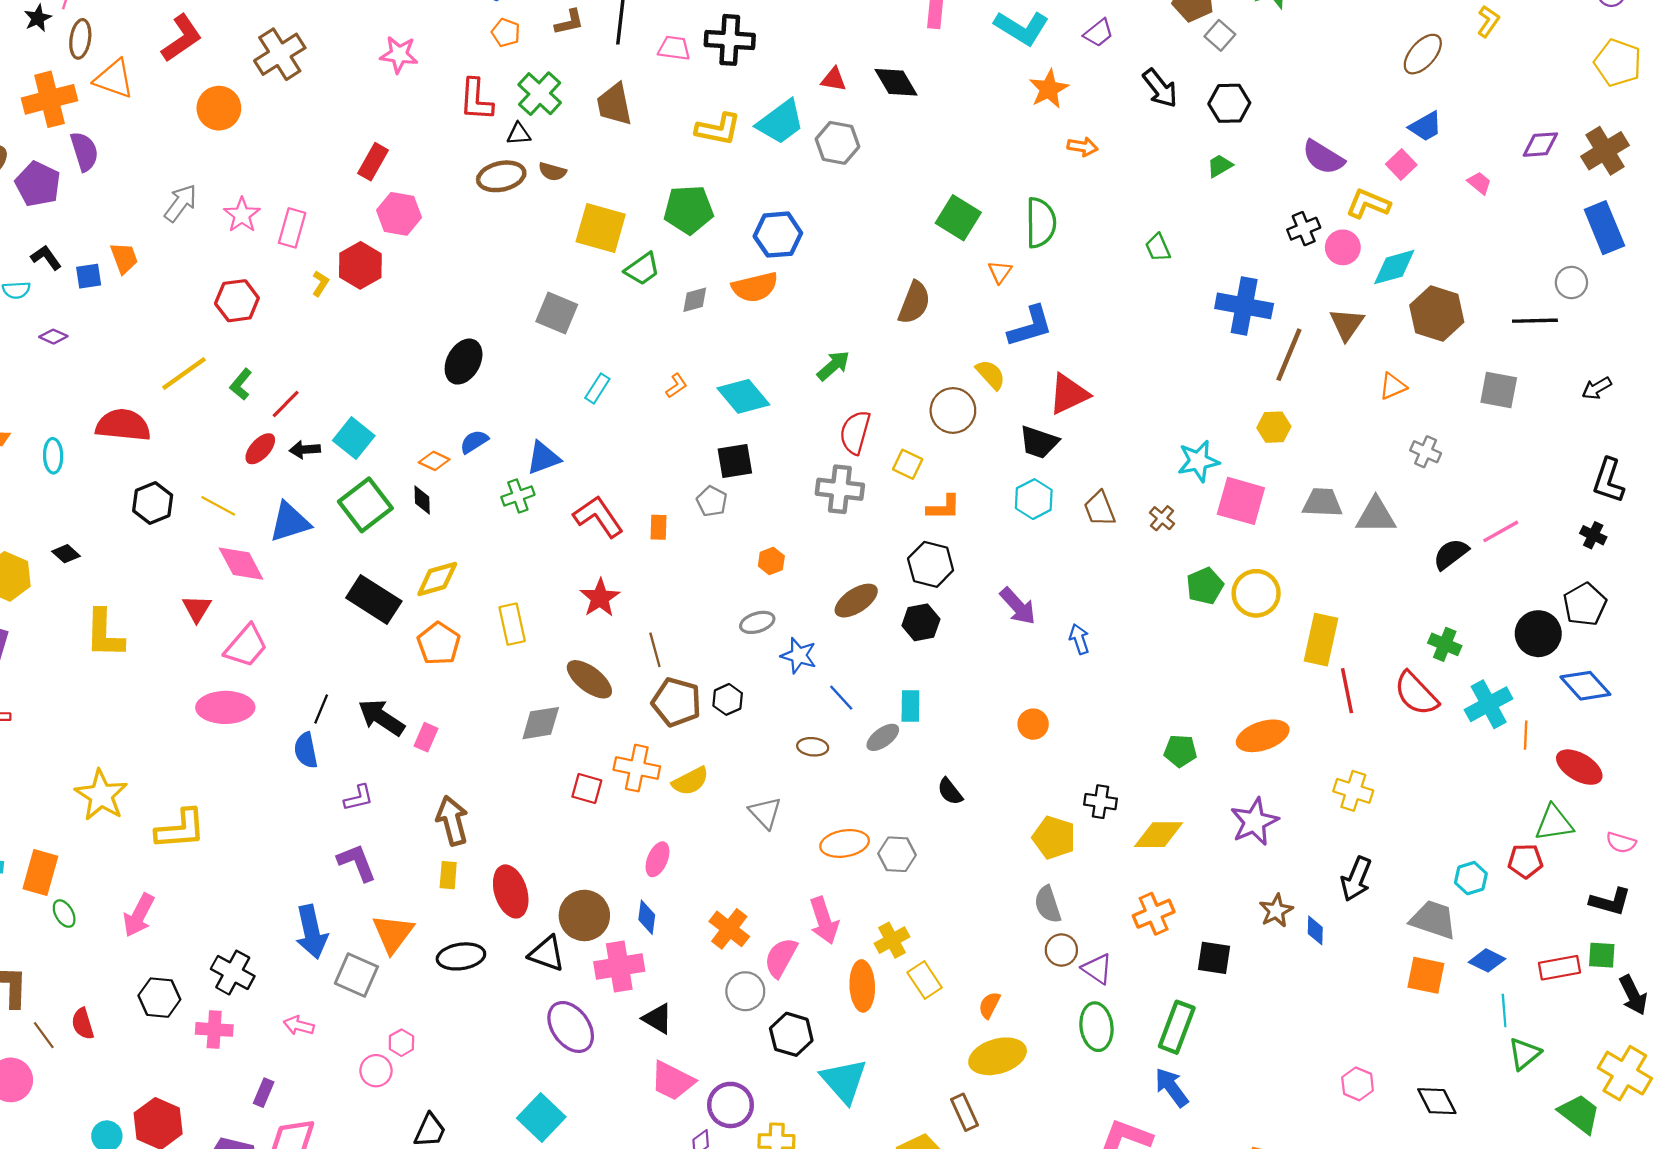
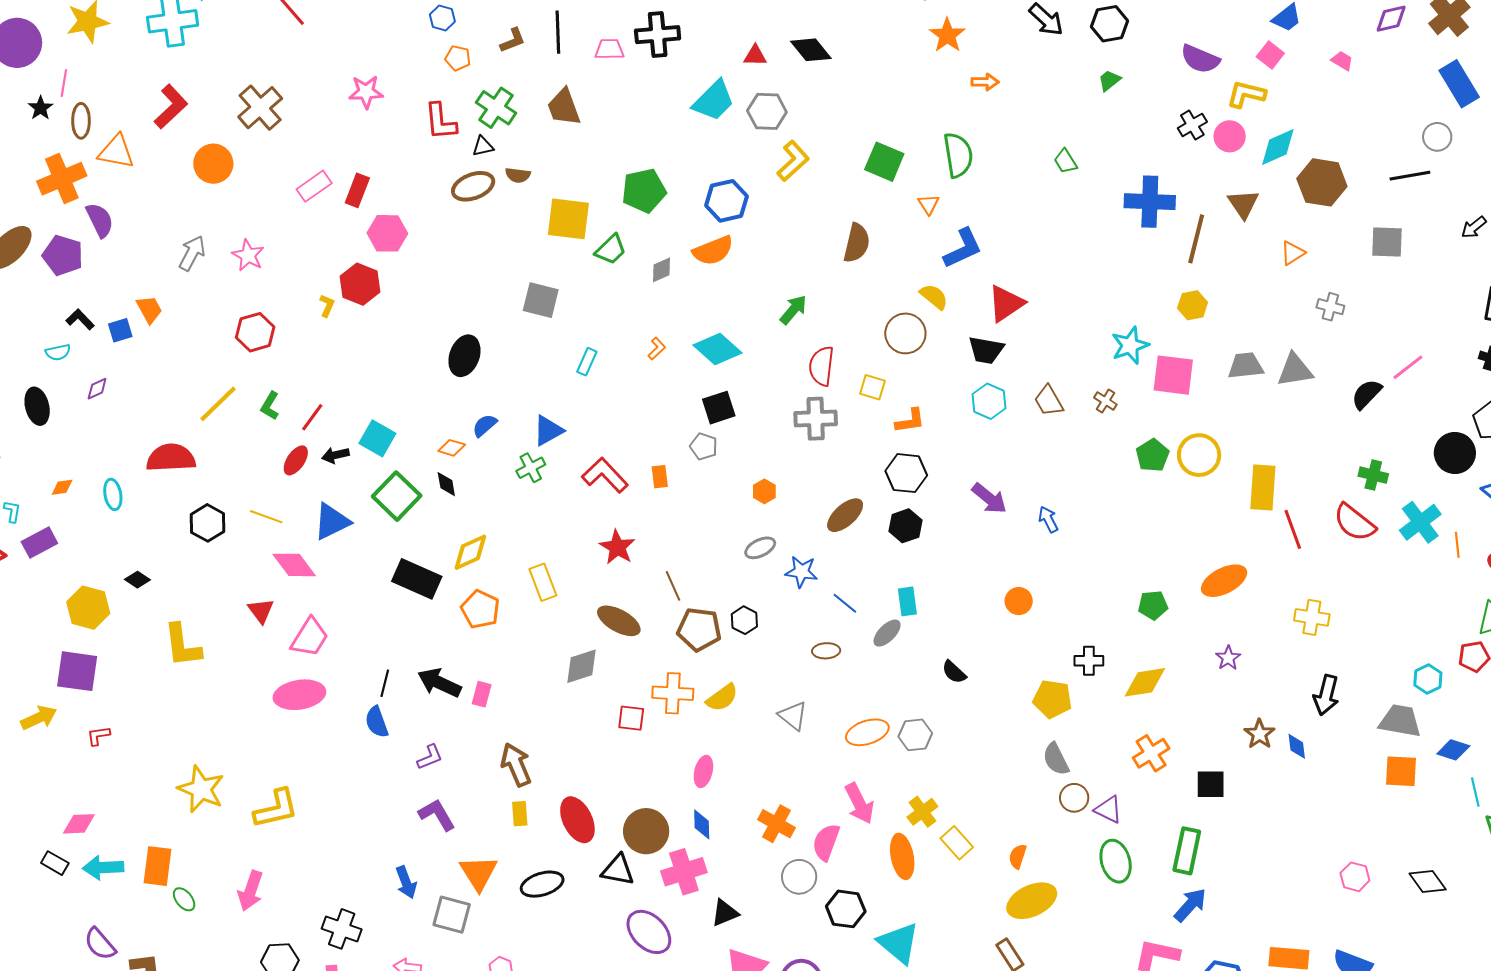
yellow L-shape: (718, 129) -> (793, 161), moved, turned -45
pink rectangle: (292, 228) -> (314, 186), moved, turned 48
purple diamond: (53, 337) -> (97, 389), turned -40
purple star: (1254, 822) -> (1228, 658), size x0.6
blue arrow: (312, 932) -> (406, 882), size x0.7
black triangle: (657, 1019) -> (725, 913), turned -44
blue arrow: (1172, 1087) -> (1190, 905), turned 87

